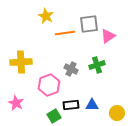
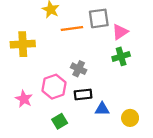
yellow cross: (21, 62) -> (23, 44), moved
green cross: (97, 65) -> (121, 56), moved
pink star: (16, 103) -> (24, 99), moved
black rectangle: (71, 105) -> (83, 94), moved

